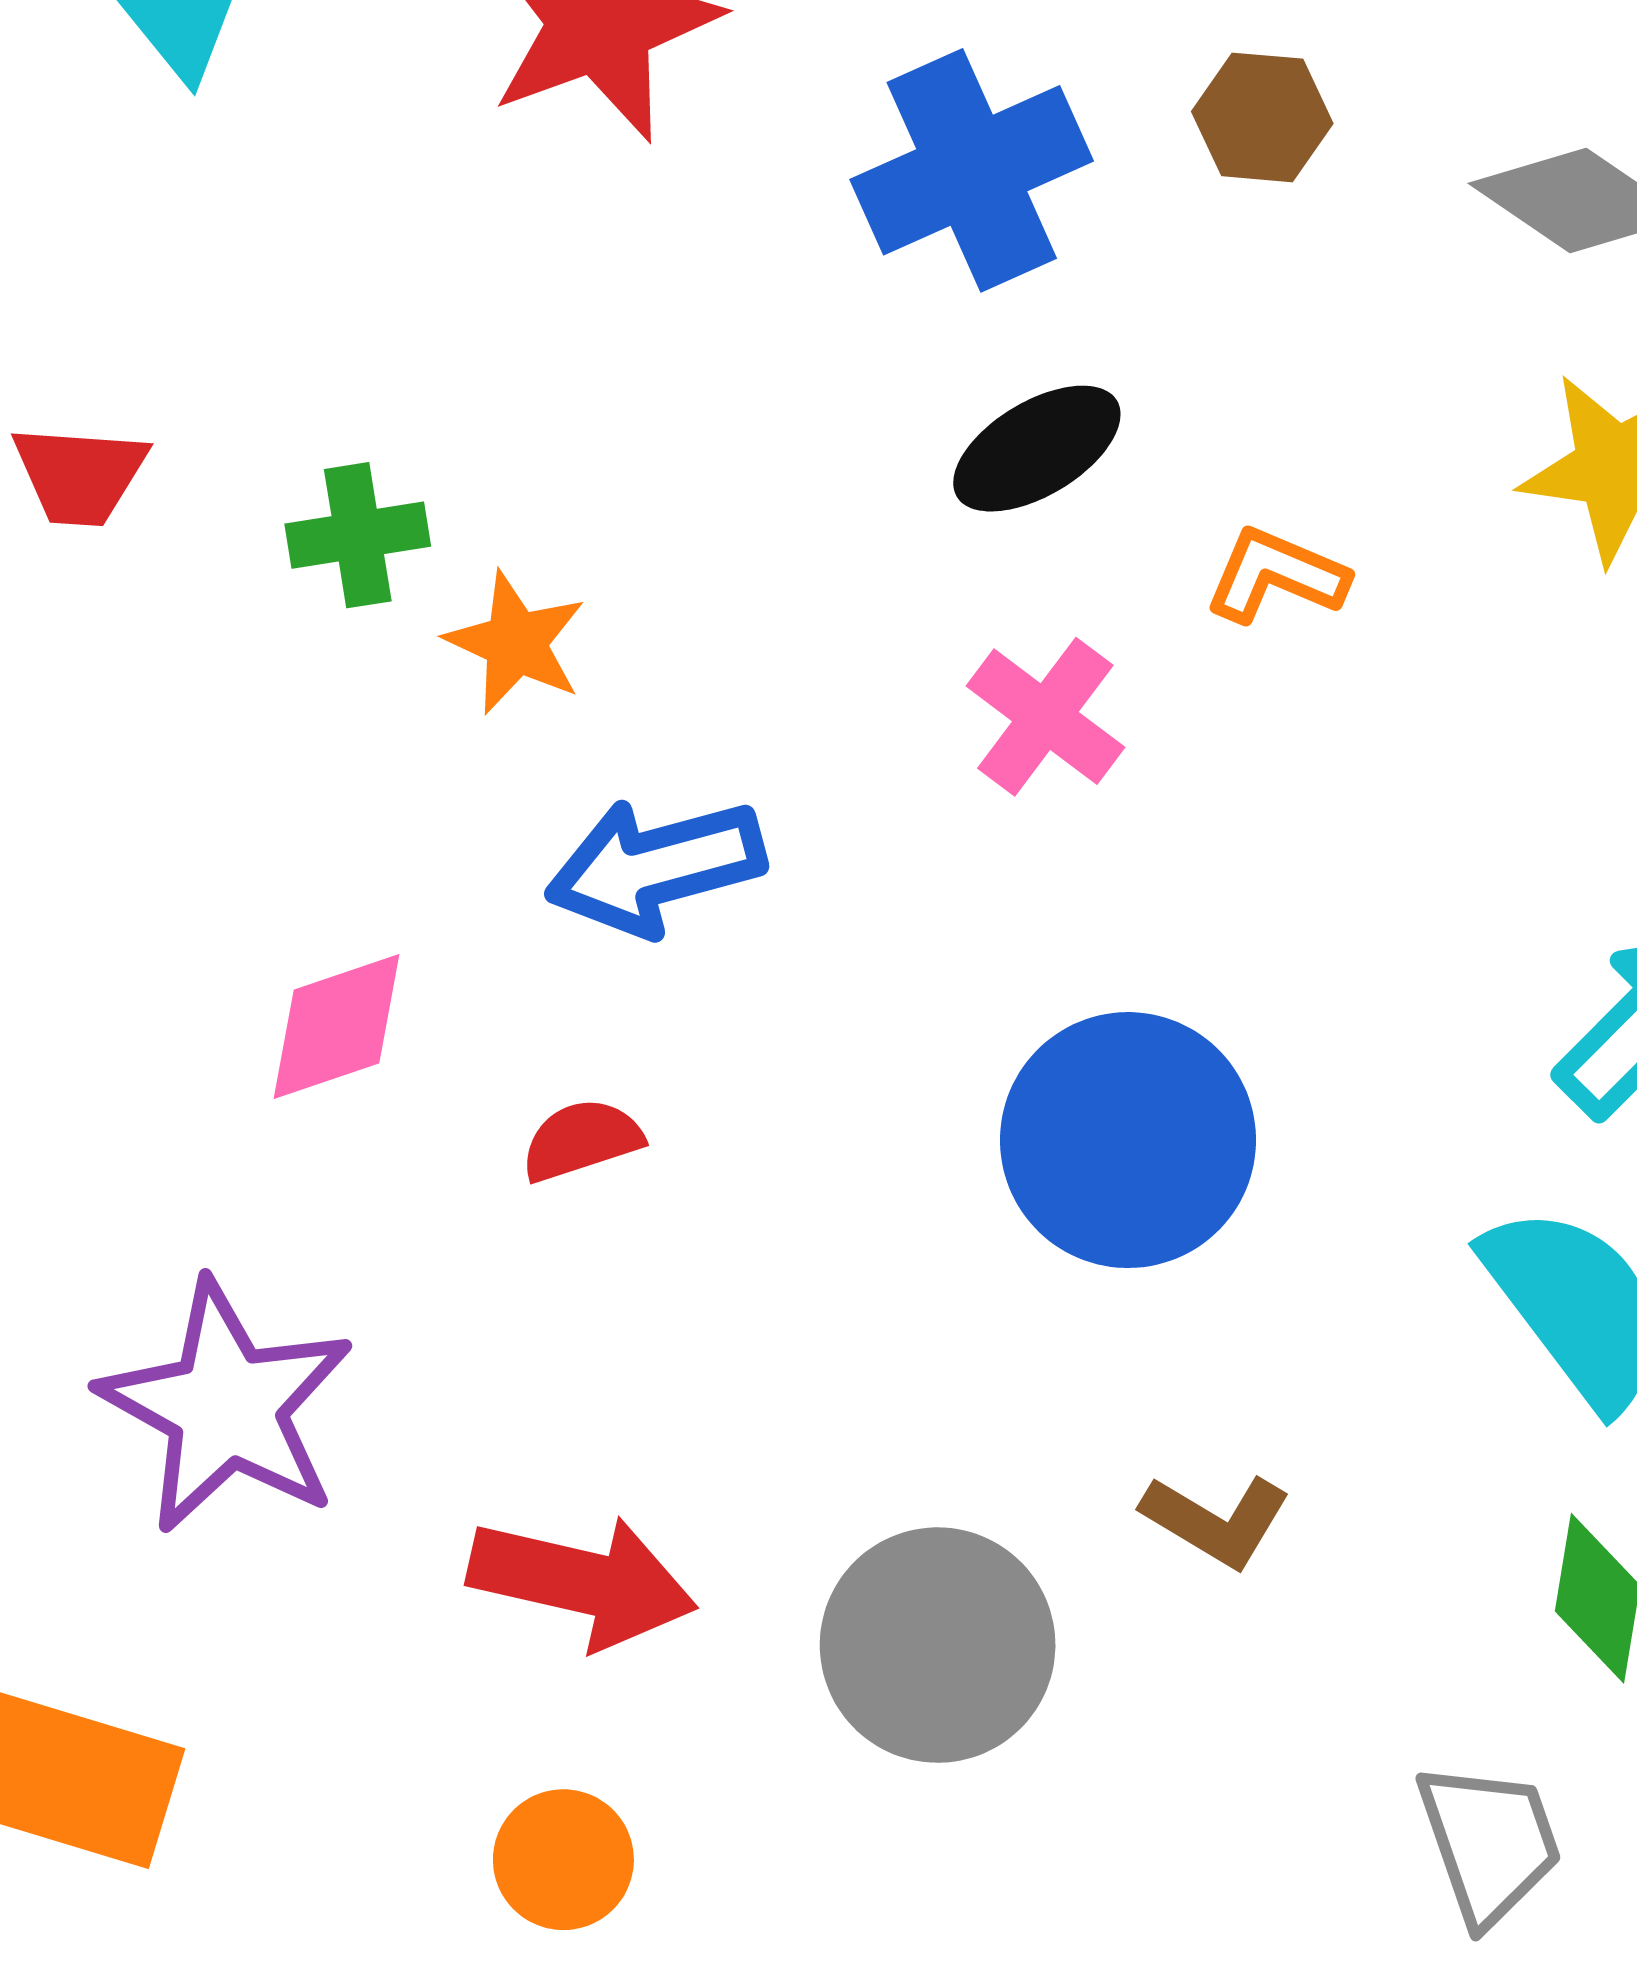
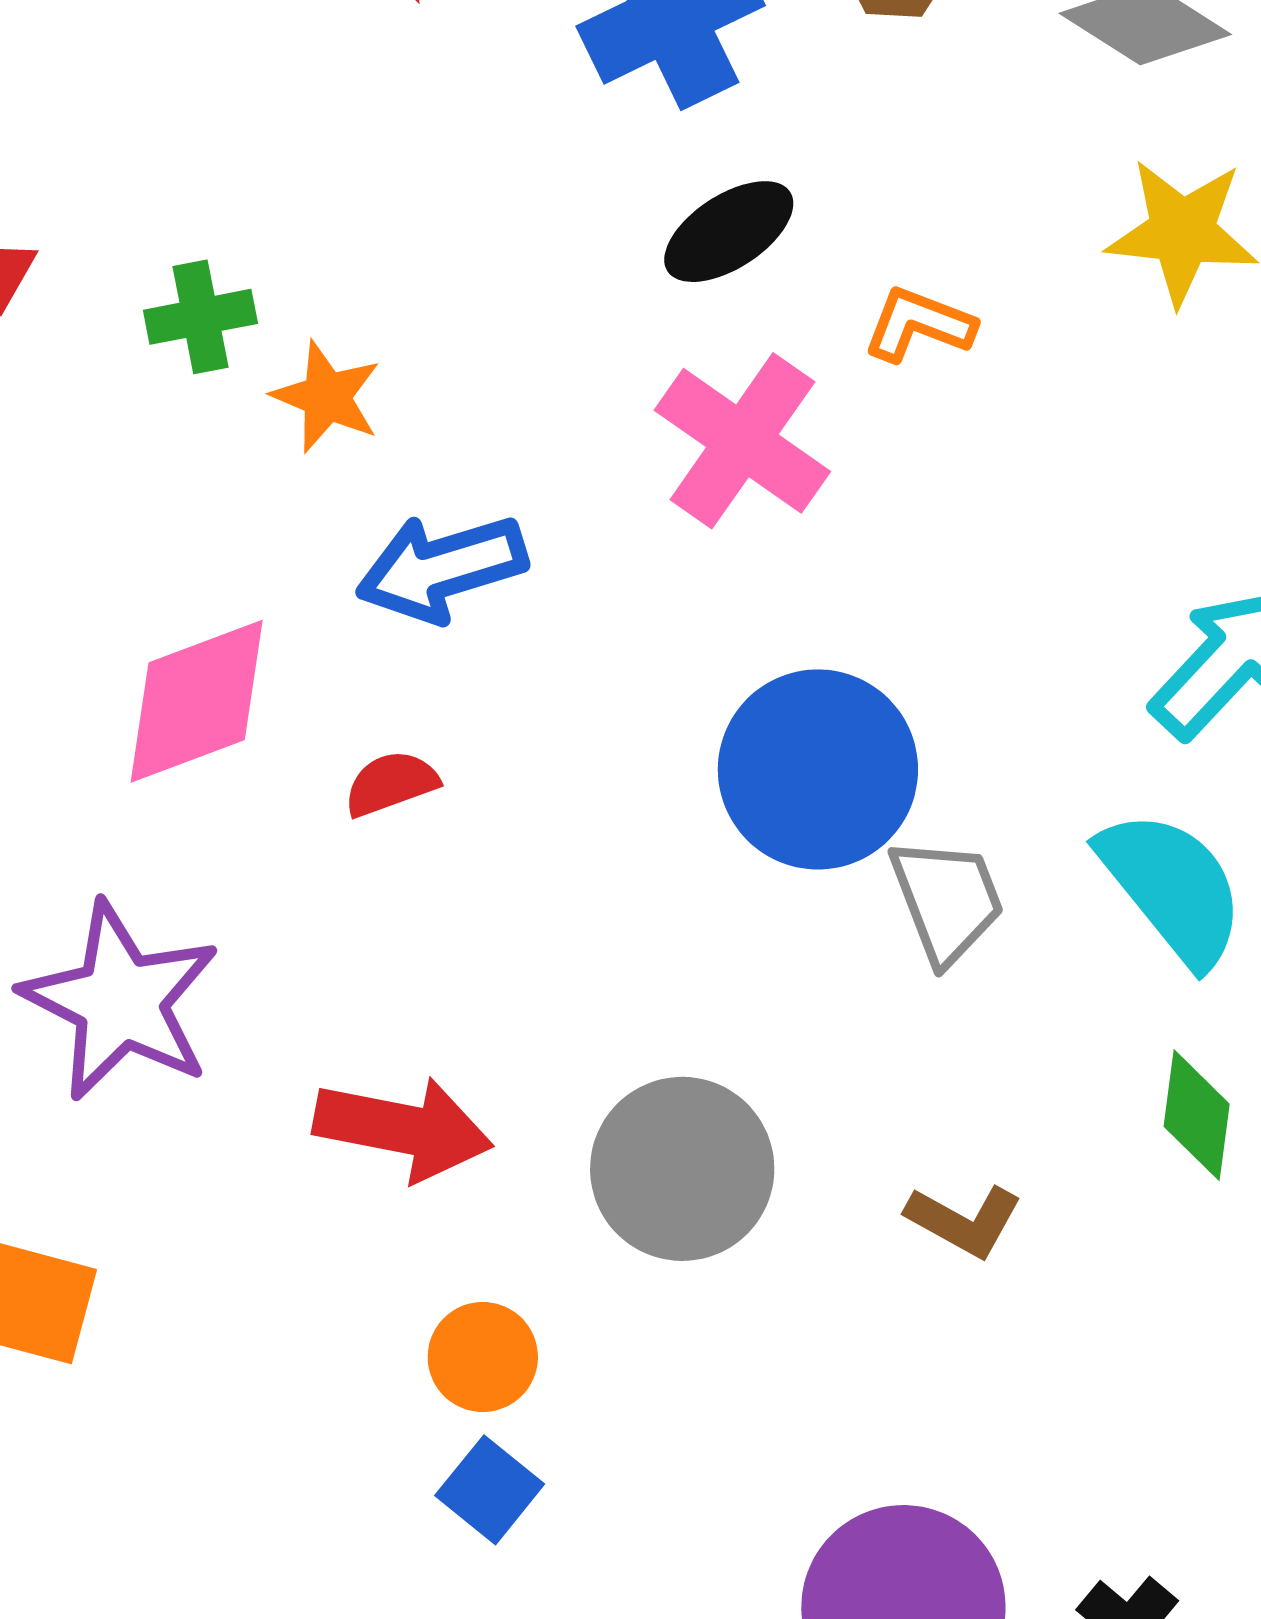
pink cross: (1045, 717) -> (742, 441), size x1.4
pink diamond: (336, 1026) -> (197, 701), size x1.4
brown L-shape: (1216, 1520) -> (964, 1221), moved
gray trapezoid: (1489, 1843) -> (947, 900), moved
orange circle: (563, 1860) -> (483, 1357), moved

